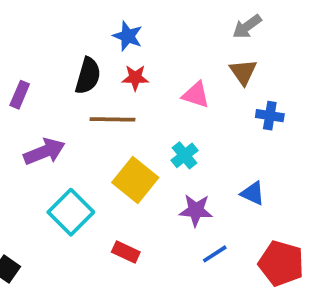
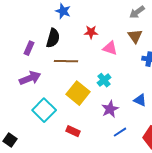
blue star: (128, 36) -> (63, 11), moved
red star: (135, 78) -> (91, 32), moved
purple rectangle: (20, 95) -> (29, 48), moved
purple star: (196, 210) -> (110, 109), turned -30

